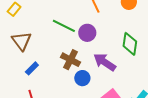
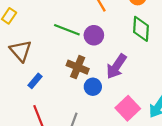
green diamond: (130, 44) -> (141, 29), moved
purple arrow: (105, 62) -> (116, 66), turned -85

